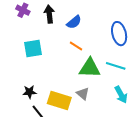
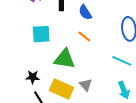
blue semicircle: (74, 22) -> (85, 12), turned 91
green triangle: (90, 68) -> (64, 59), moved

